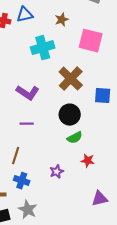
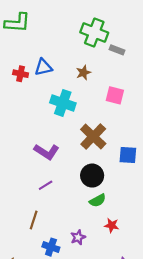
pink square: (91, 41) -> (115, 95), size x0.7
cyan cross: (43, 48) -> (63, 103), turned 35
purple line: (27, 124) -> (46, 185), turned -32
blue cross: (22, 181) -> (51, 247), moved

